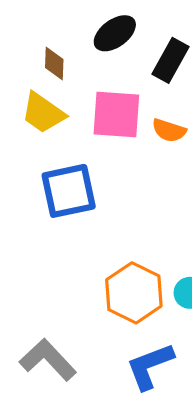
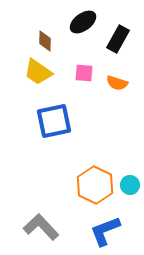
pink square: (116, 114) -> (84, 73), size x0.6

